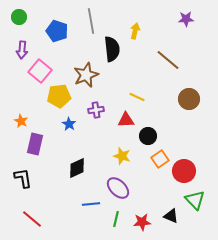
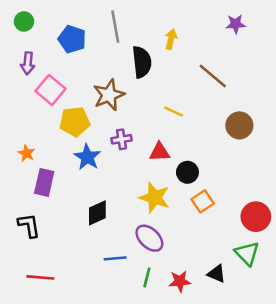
yellow line: (137, 97) -> (173, 111), moved
blue star: (69, 124) -> (87, 157), size x1.5
yellow star: (122, 156) -> (154, 198), size x1.4
red circle: (184, 171) -> (256, 217), moved
red line: (32, 219) -> (40, 277), turned -35

